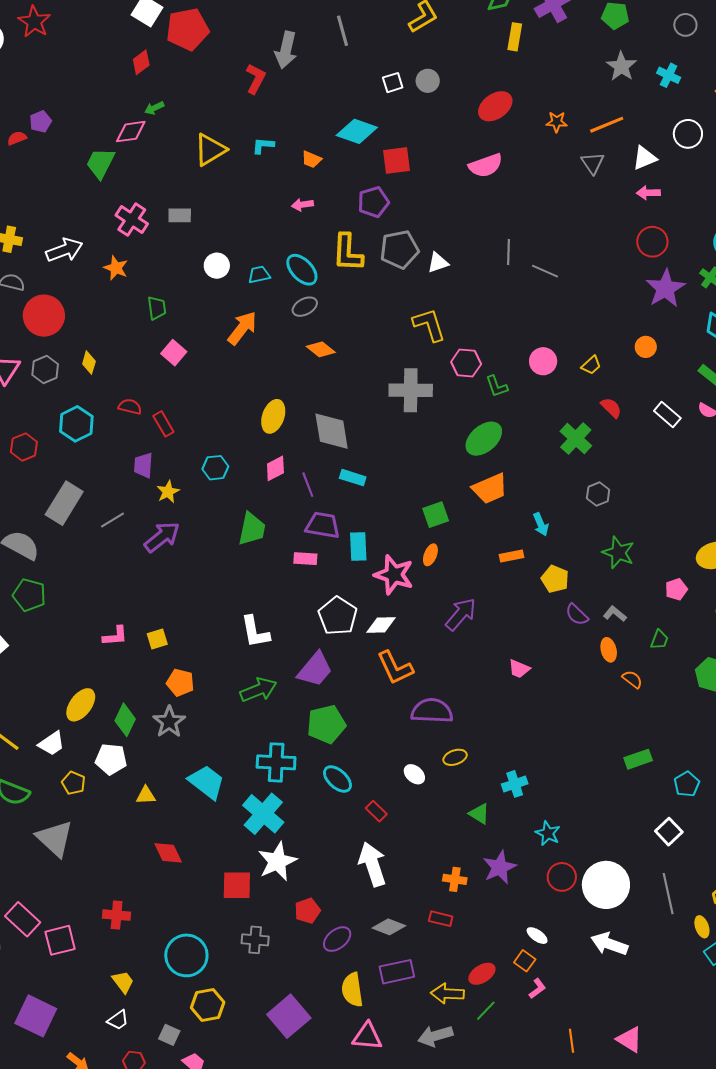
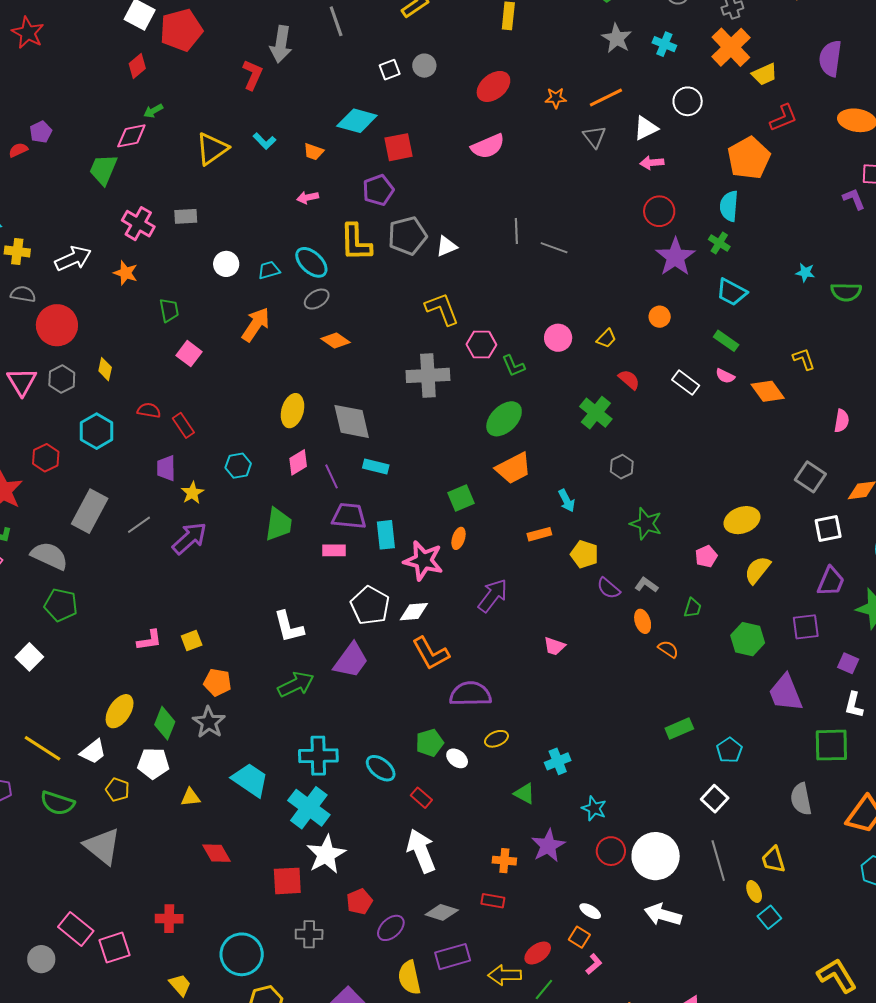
cyan L-shape: (263, 146) -> (264, 141), turned -135
green pentagon: (326, 724) -> (430, 743), moved, size x0.7

